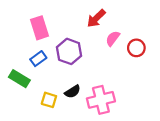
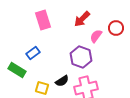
pink rectangle: (39, 28) -> (43, 20), moved
red circle: (136, 48) -> (116, 28), moved
purple hexagon: (69, 51) -> (81, 57), moved

